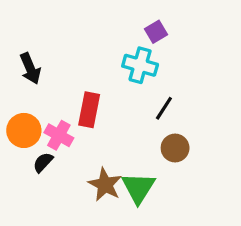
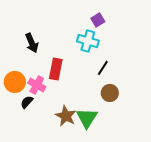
black arrow: (30, 68) -> (32, 43), moved

